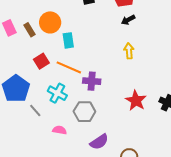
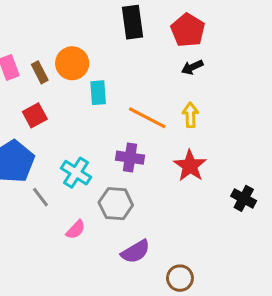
red square: (41, 61) -> (35, 115), moved
orange line: (69, 67) -> (147, 118), moved
red star: (136, 101) -> (190, 166), moved
pink semicircle: (60, 130) -> (76, 230), turned 120

